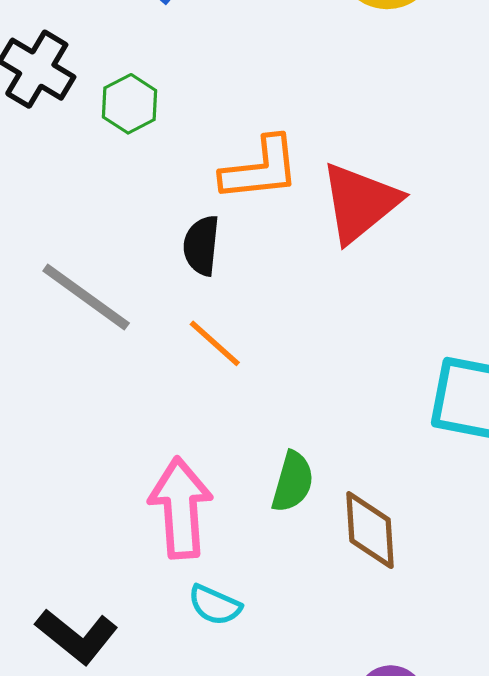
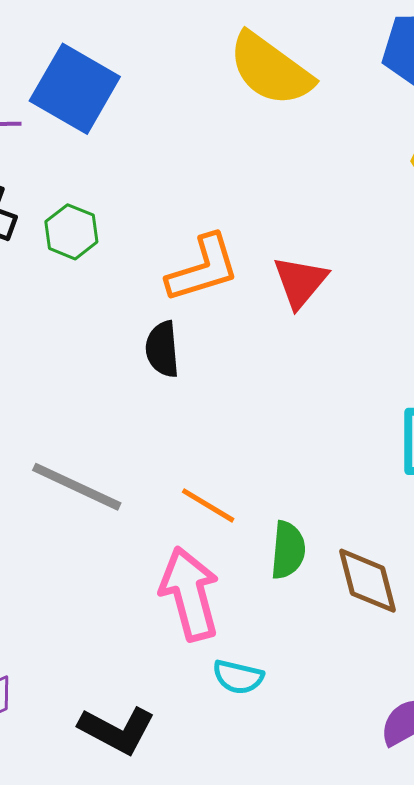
red triangle: (360, 203) -> (300, 282), size x0.7
gray line: (86, 297) -> (77, 487), moved
orange line: (215, 343) -> (208, 505), moved

